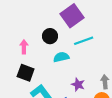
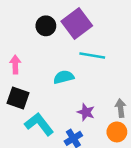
black circle: (50, 36) -> (46, 26), moved
cyan line: (84, 41) -> (92, 56), turned 30

